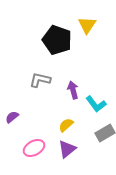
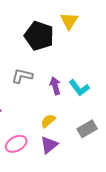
cyan L-shape: (96, 104) -> (79, 88), moved

